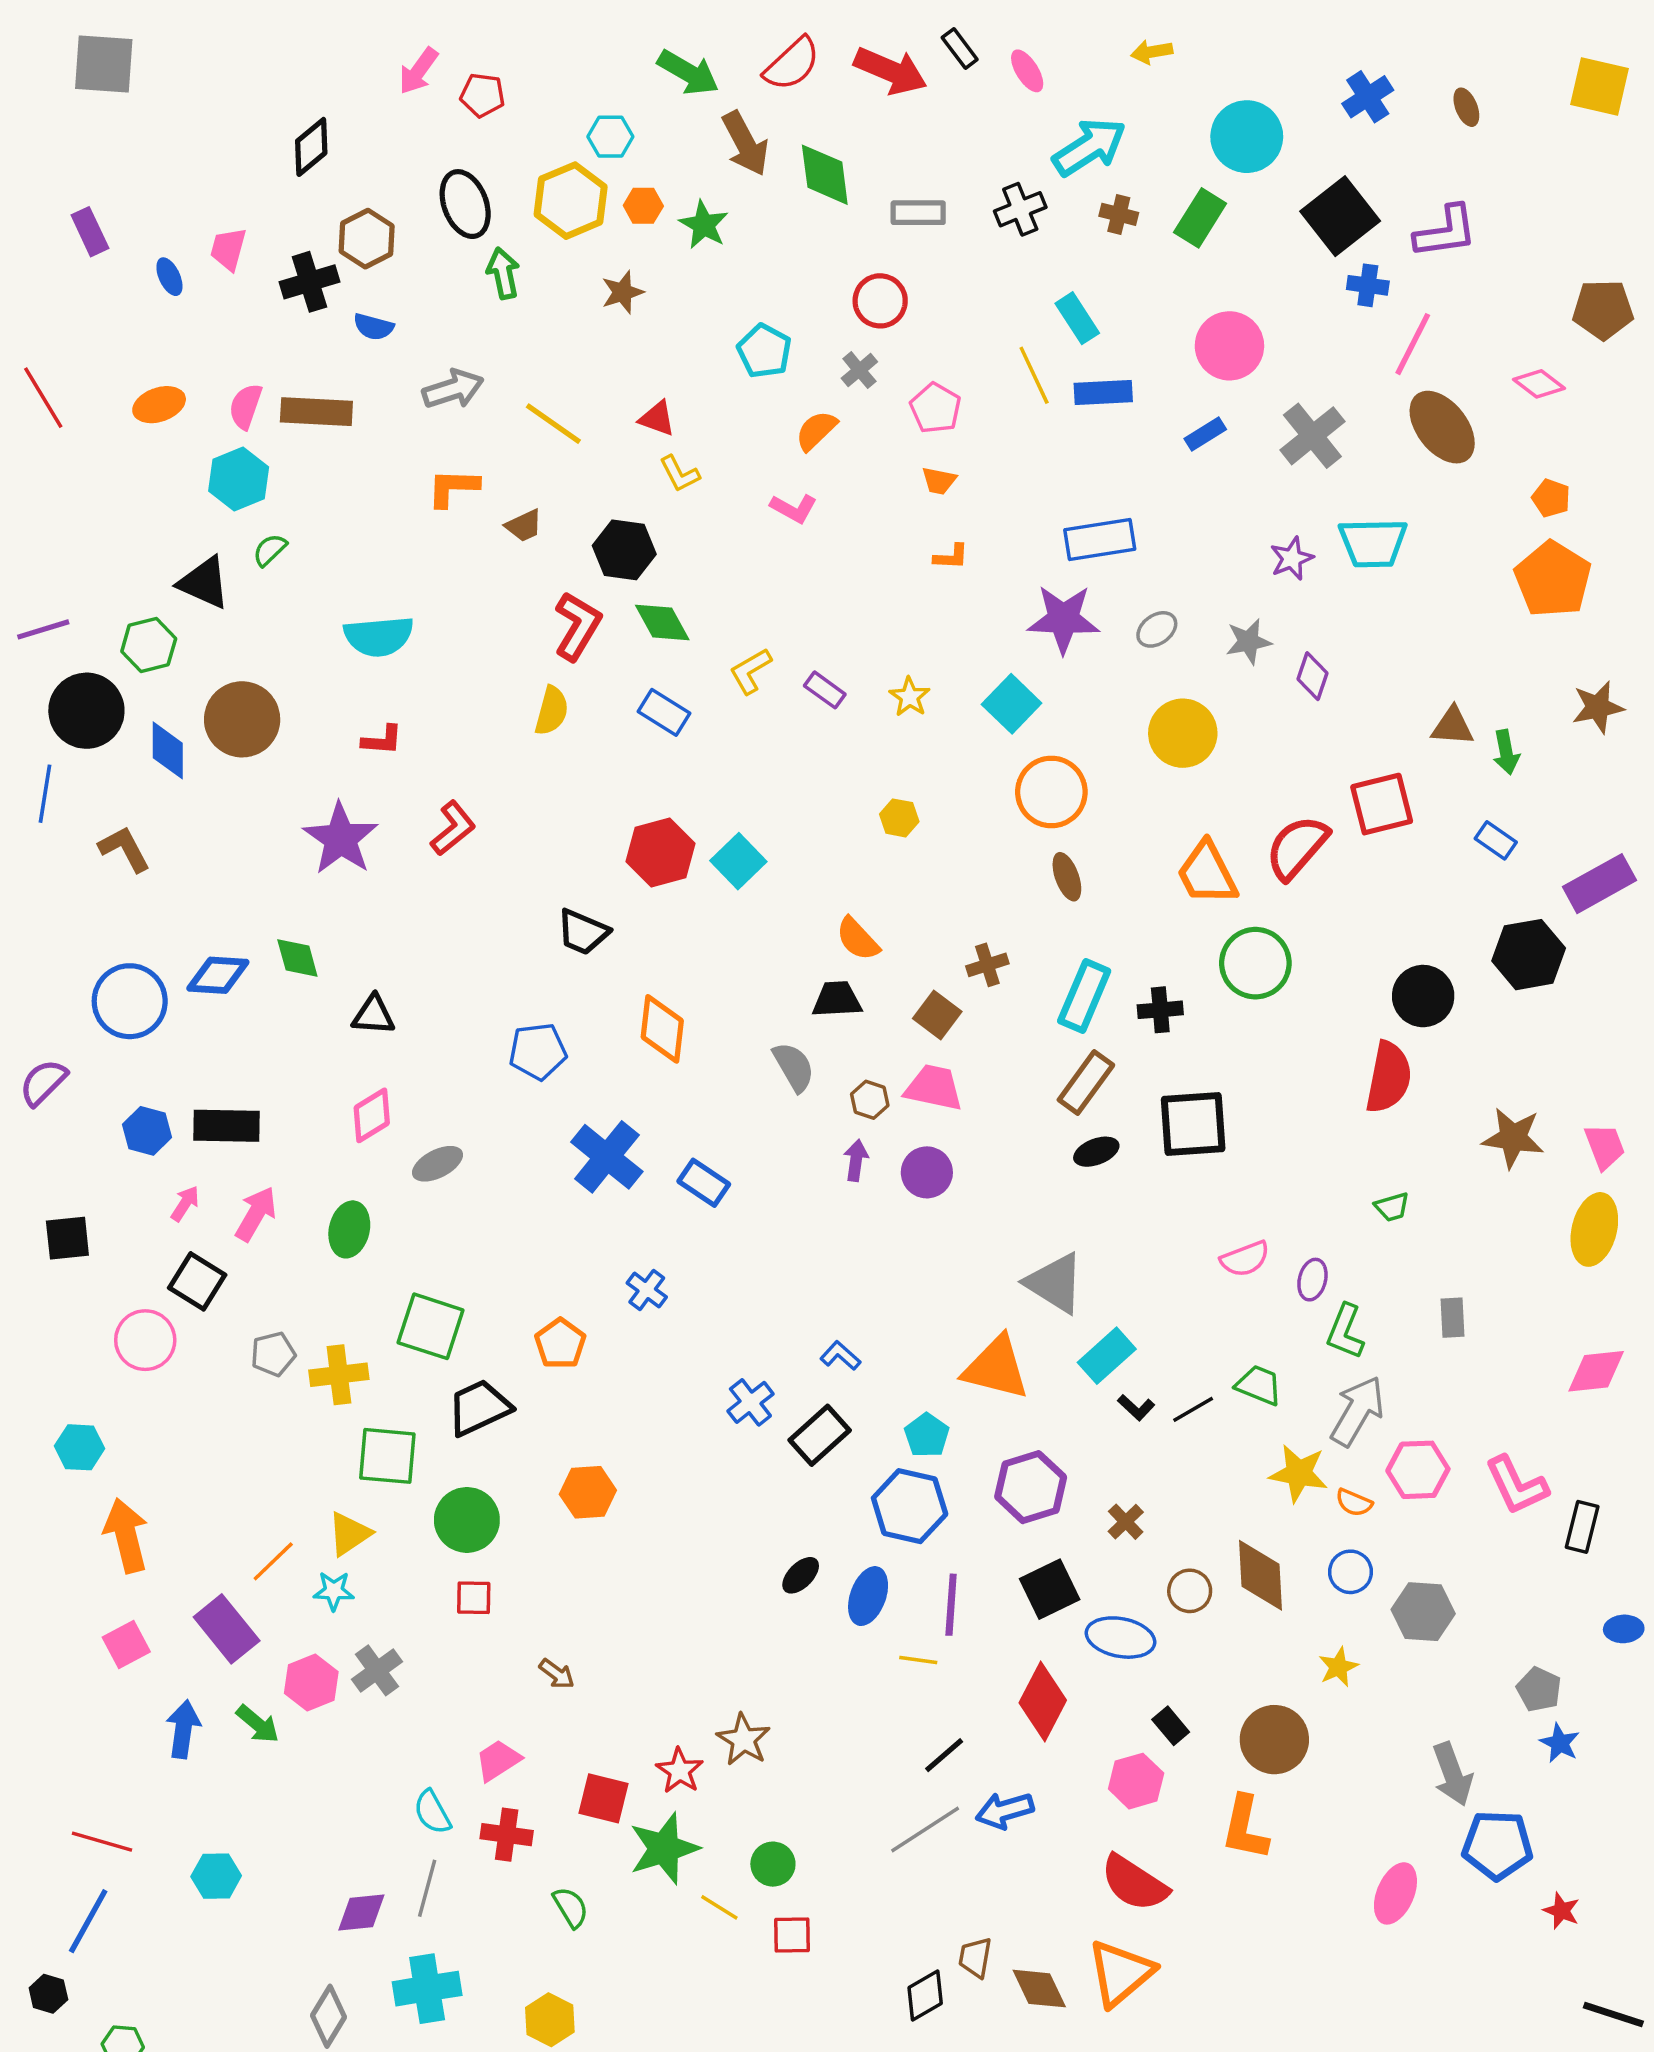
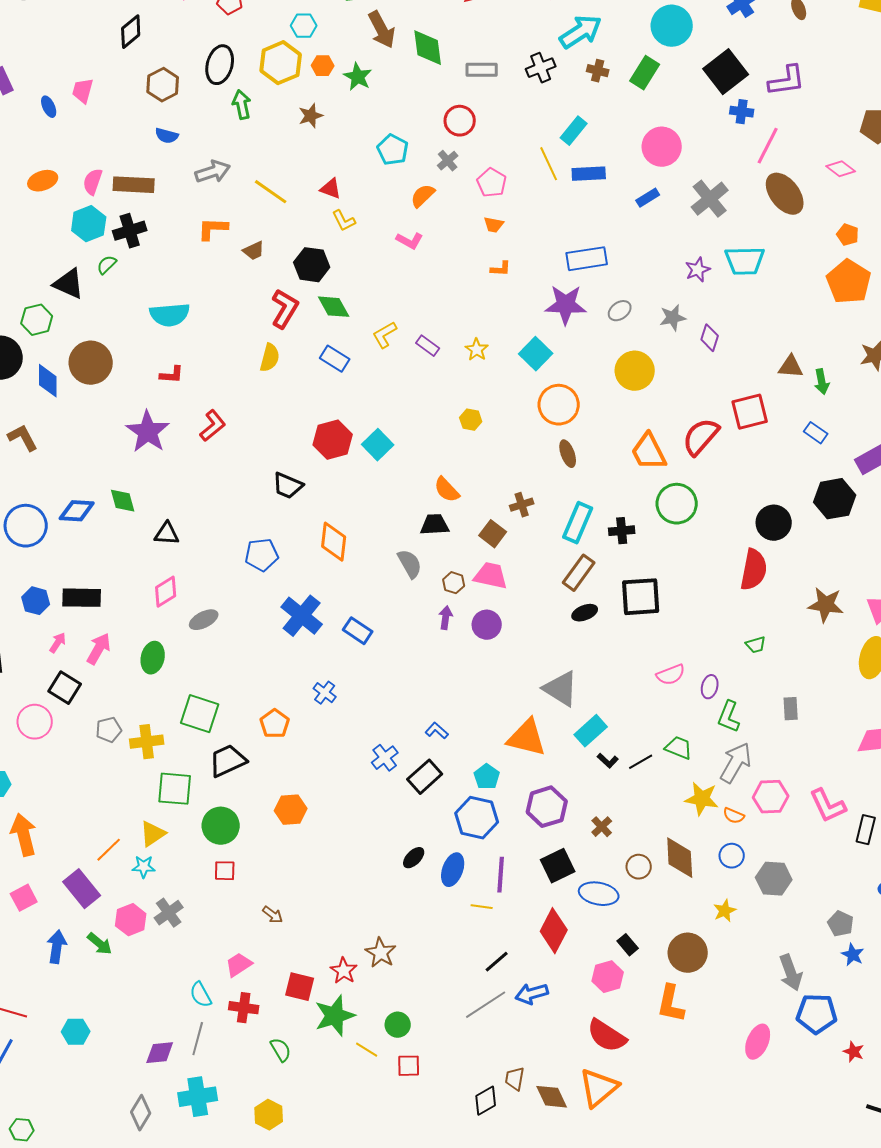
black ellipse: (465, 204) -> (220, 65), turned 36
black cross: (310, 282) -> (130, 231), moved
cyan rectangle: (1077, 318) -> (574, 131), turned 72

